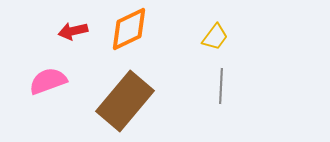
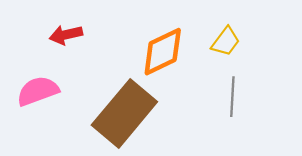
orange diamond: (129, 29) -> (163, 52), moved

